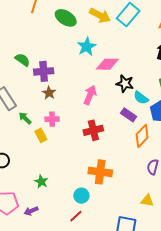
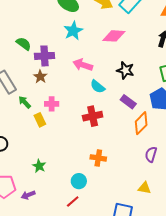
cyan star: (87, 47) -> (73, 31), moved
pink diamond: (107, 64) -> (114, 36), moved
brown star: (49, 93) -> (40, 77), moved
pink arrow: (90, 95) -> (83, 65), moved, turned -96
cyan semicircle: (141, 98) -> (98, 87), moved
orange cross: (100, 172) -> (98, 158), size x0.7

